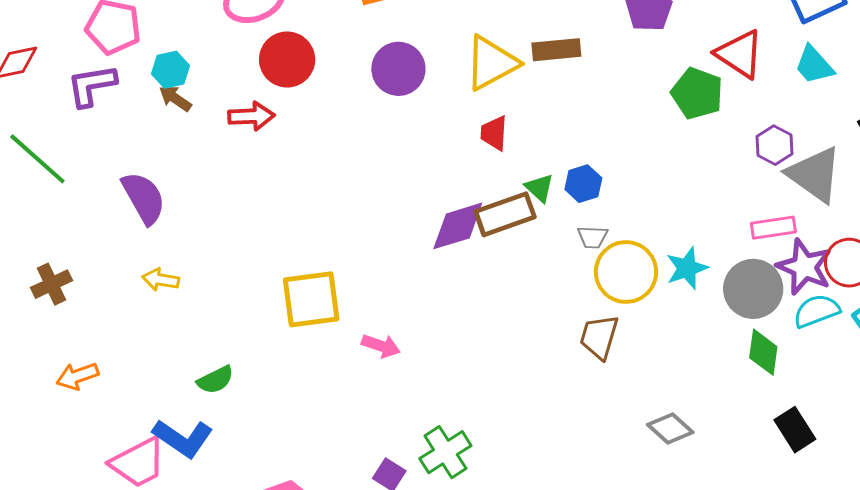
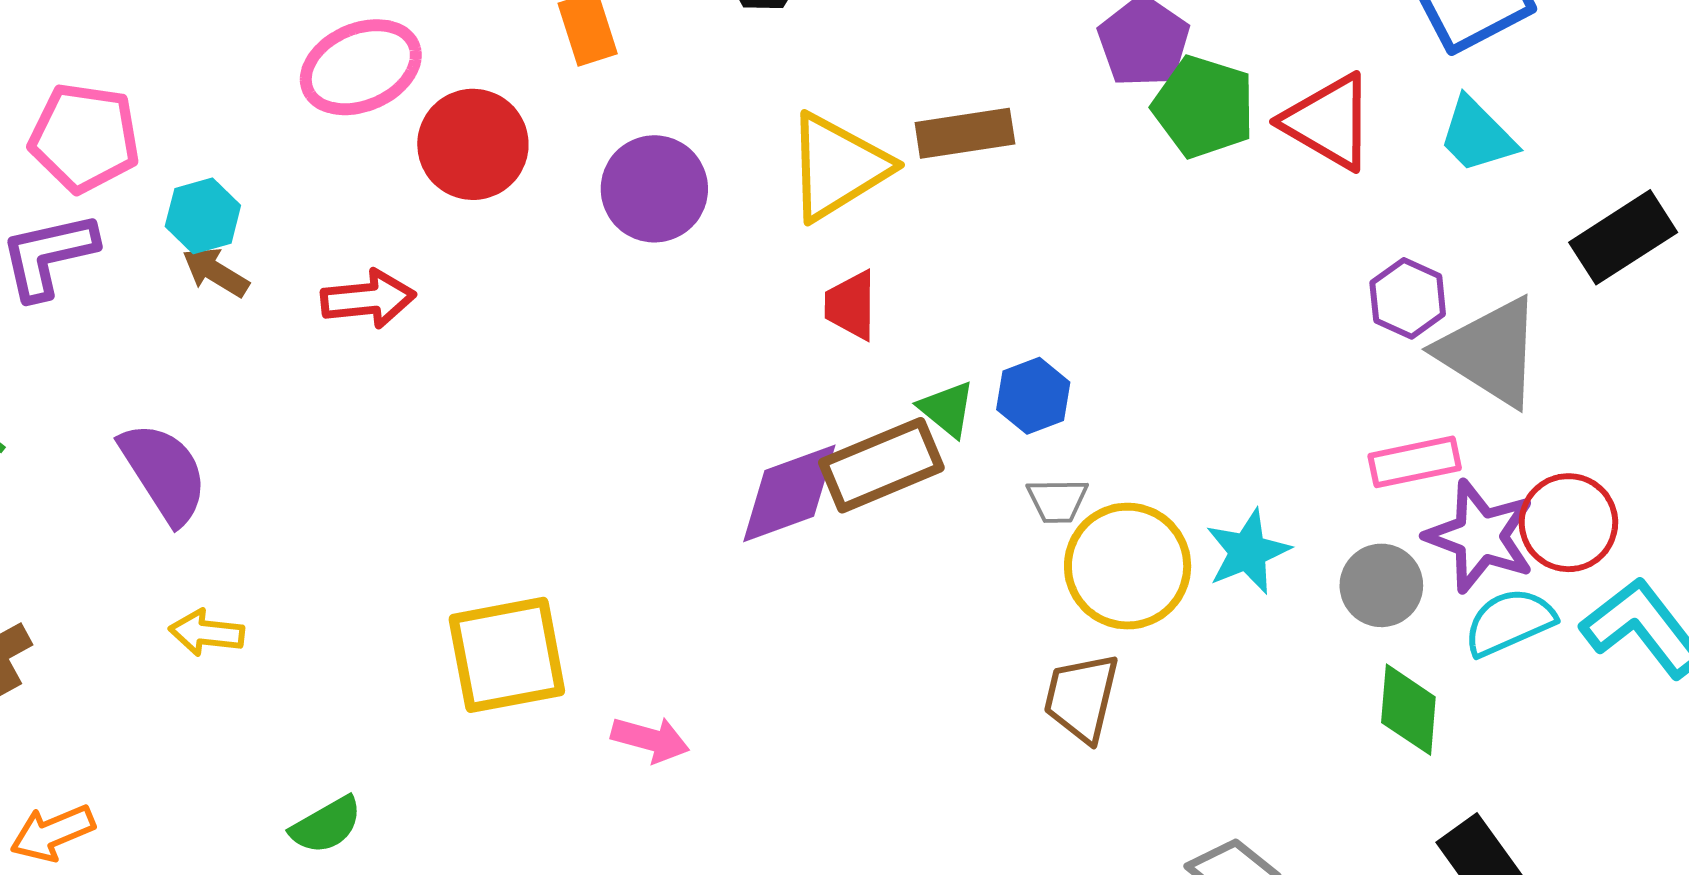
red circle: (287, 59) -> (473, 144), moved
green pentagon: (697, 93) -> (1204, 107), moved
gray circle: (753, 289) -> (1381, 585), size x0.7

